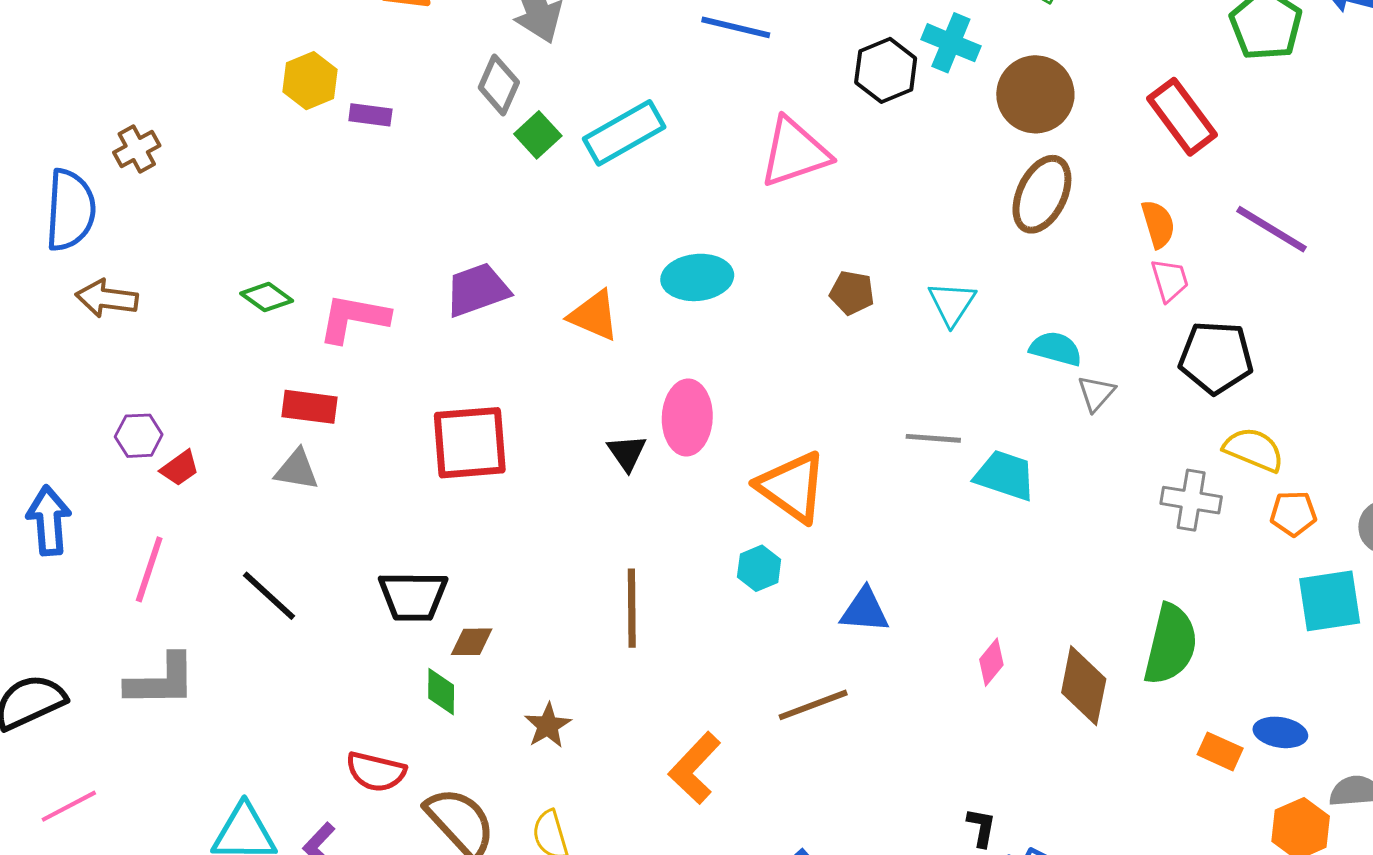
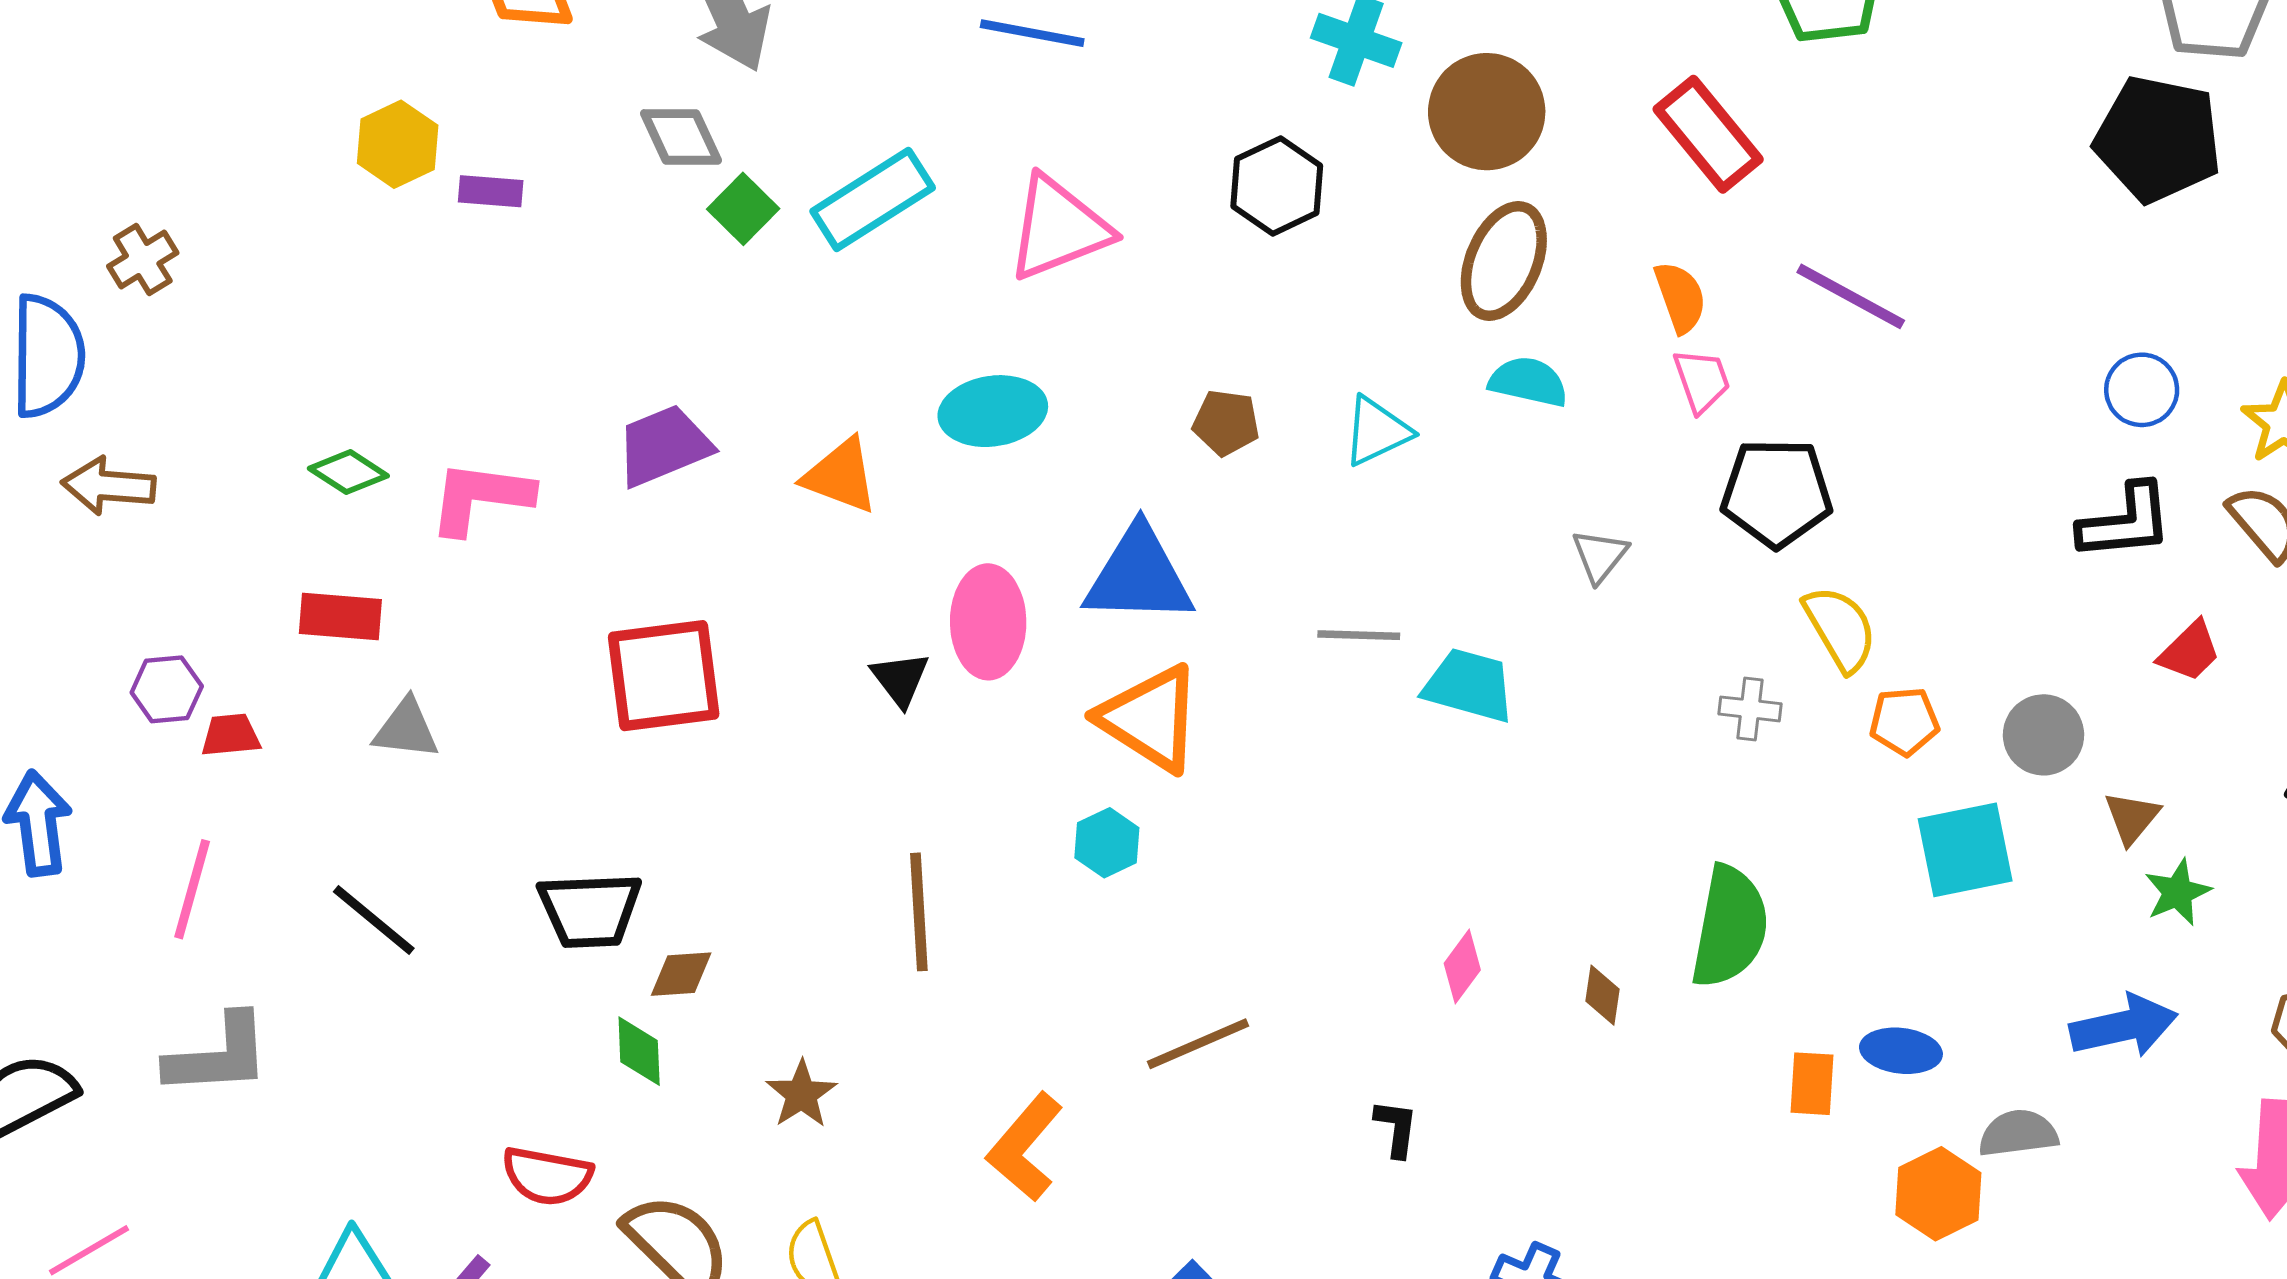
black hexagon: (886, 70) -> (1277, 186), moved
gray diamond: (499, 85) -> (681, 137), turned -46
pink triangle: (795, 152) -> (1058, 228), moved
cyan triangle: (952, 303) -> (1377, 431), turned 34
cyan semicircle: (1056, 349) -> (1528, 382), moved
red rectangle: (310, 407) -> (340, 616), moved
yellow semicircle: (1254, 450) -> (1840, 629), turned 40
red trapezoid: (180, 468) -> (231, 735), turned -147
gray cross: (1191, 500) -> (1750, 709), size x0.7
blue triangle: (865, 610) -> (1139, 576), moved, size x1.5
brown diamond: (1084, 686) -> (1603, 995), size x0.5
orange rectangle: (1220, 751) -> (1812, 1084), turned 72
black L-shape: (981, 827) -> (1396, 1128), moved

